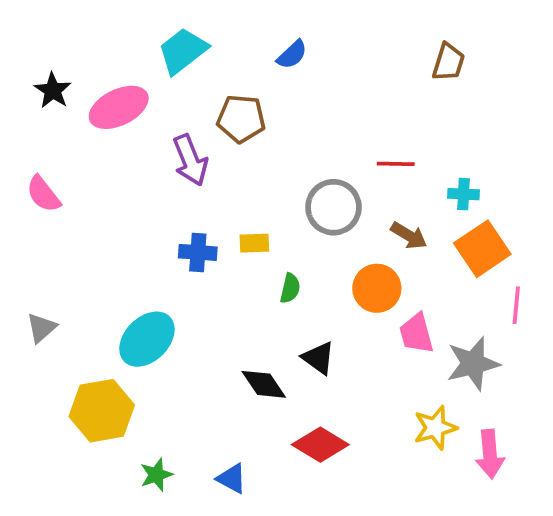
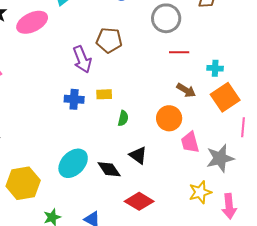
brown pentagon: (241, 119) -> (109, 40), moved
purple arrow: (190, 160) -> (82, 59), moved
gray circle: (333, 207) -> (166, 18), moved
cyan ellipse: (147, 339) -> (73, 163), moved

